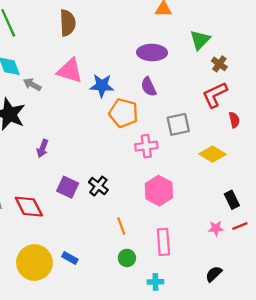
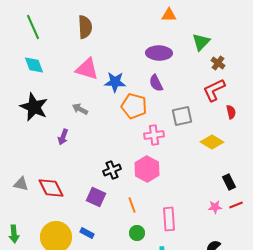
gray arrow: (32, 84) -> (80, 109), moved
black cross: (98, 186) -> (112, 170), turned 30
purple square: (68, 187) -> (96, 197), moved
pink hexagon: (159, 191) -> (147, 169), moved

